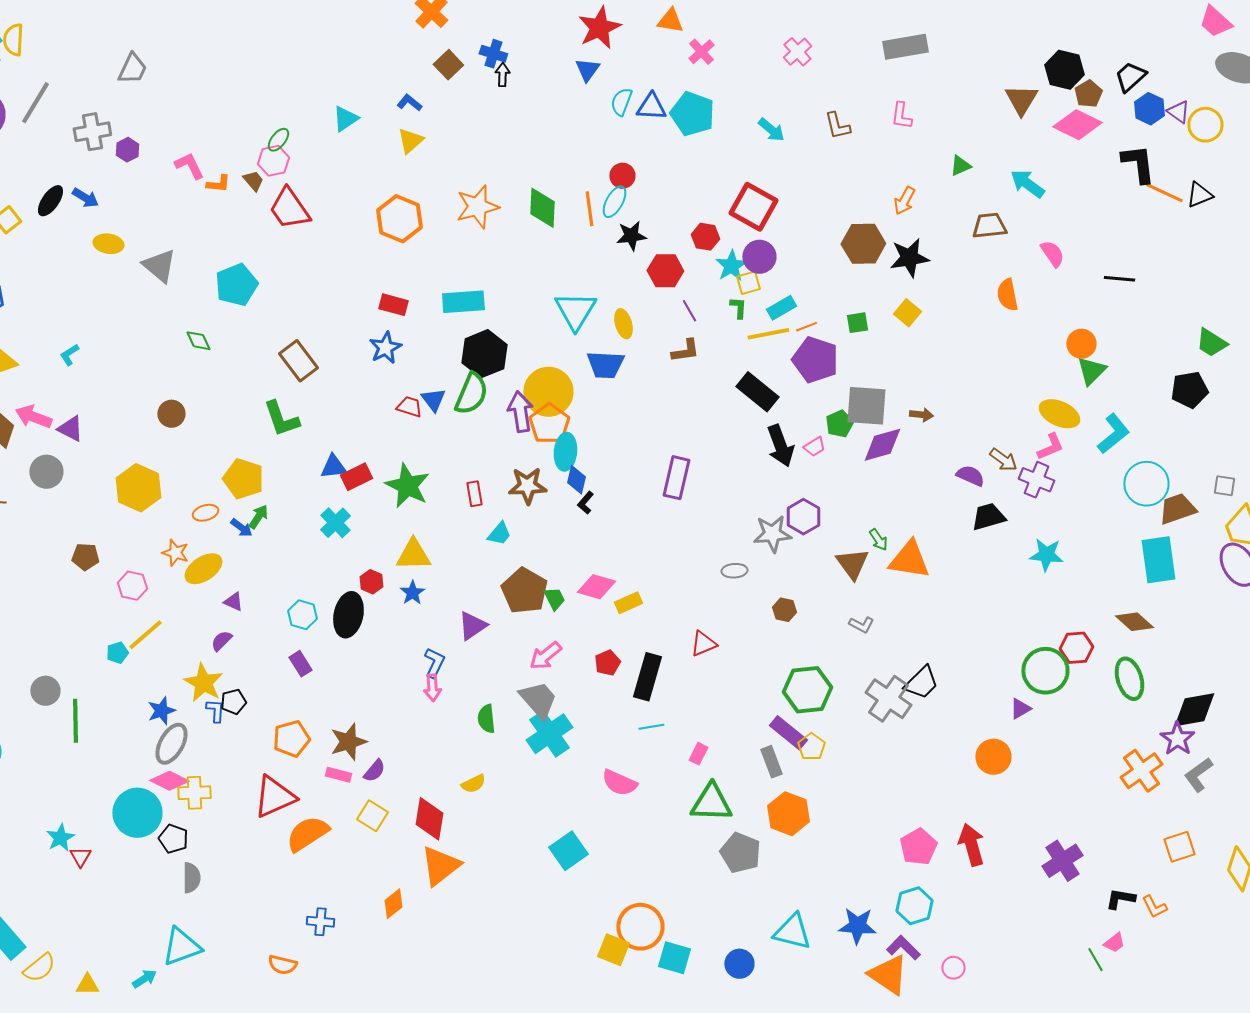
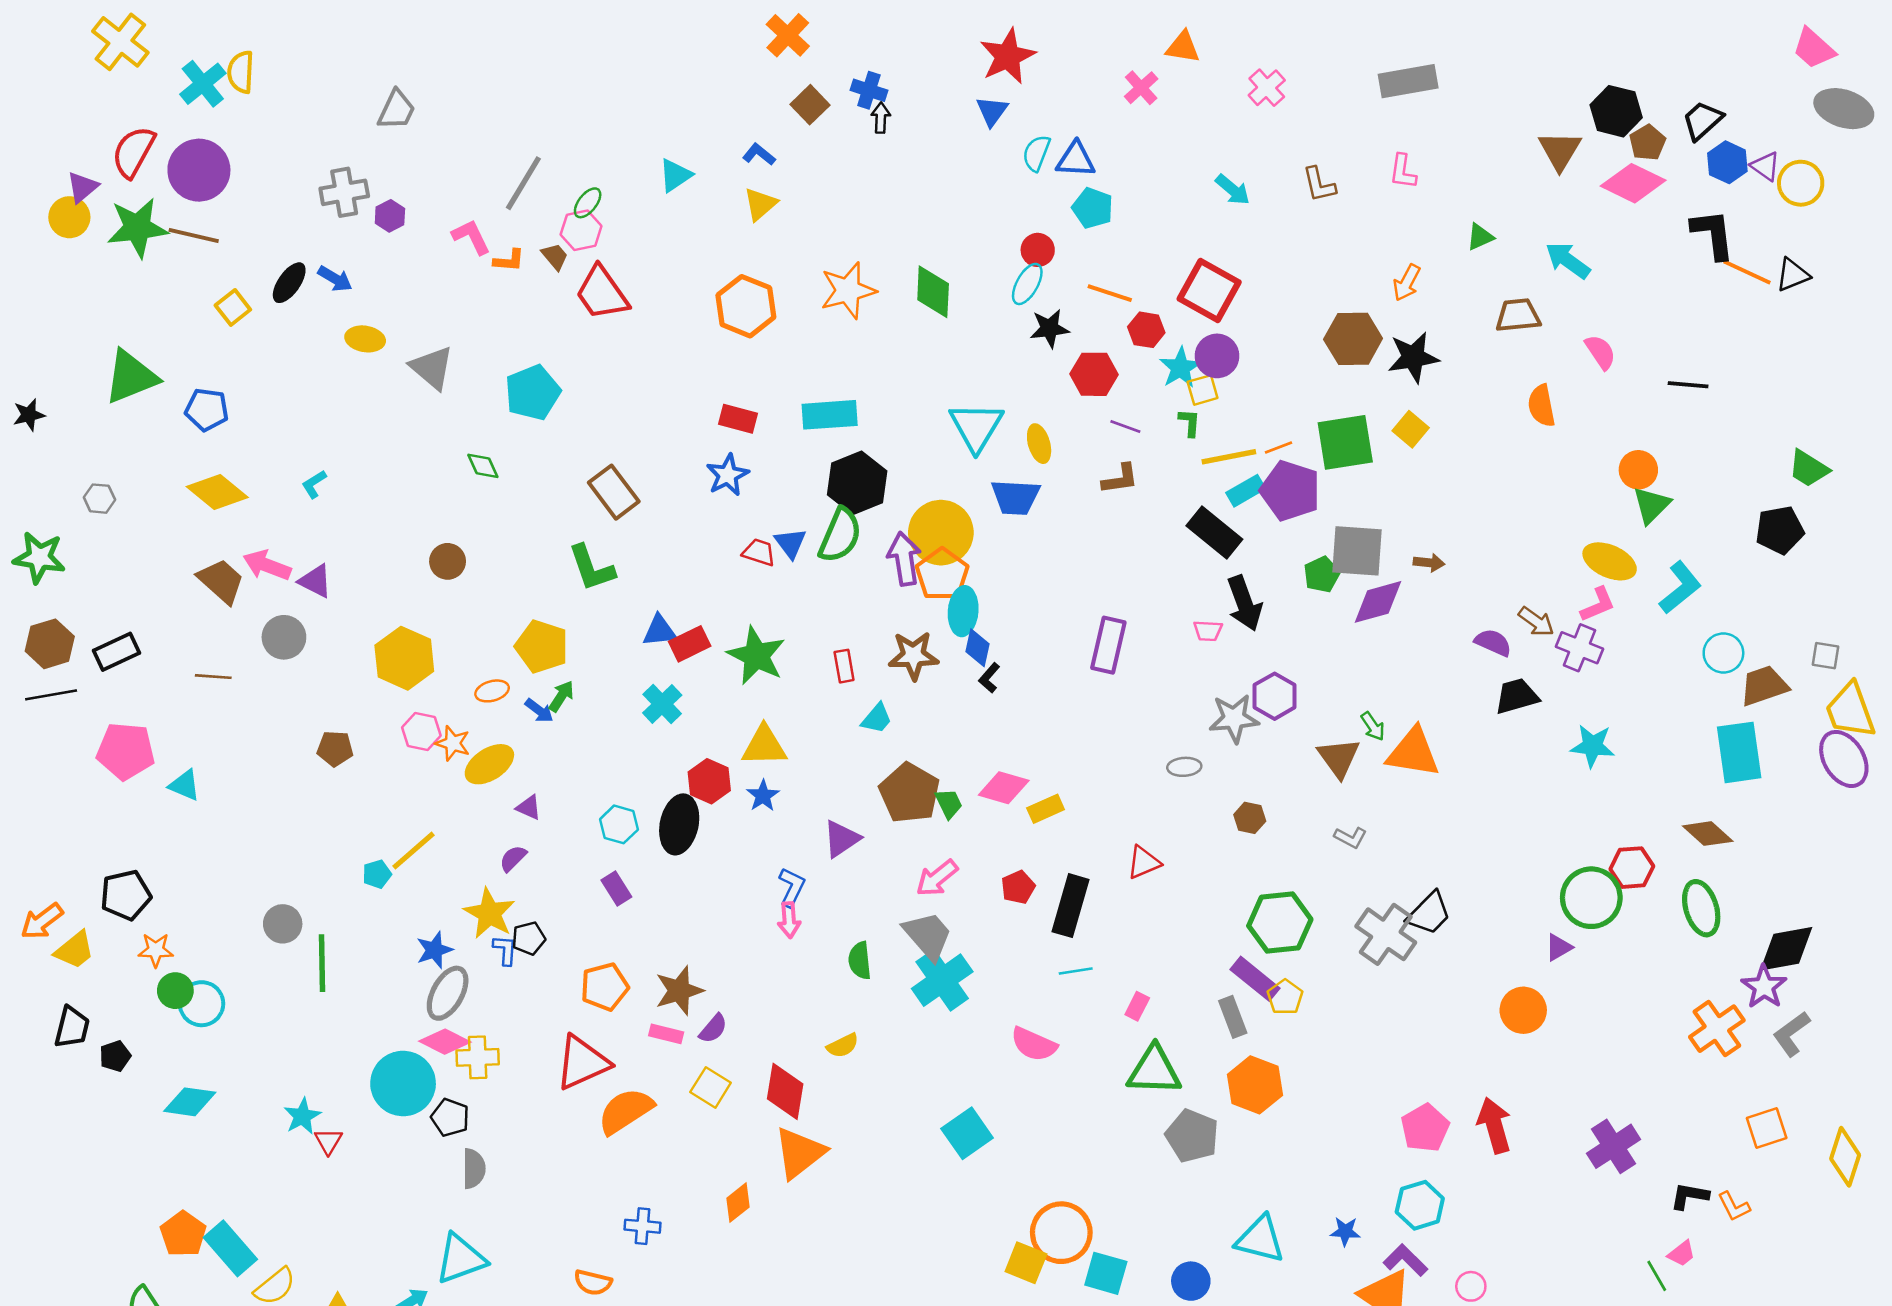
orange triangle: (670, 21) -> (1183, 47), moved
gray line: (35, 103) -> (523, 183), moved
cyan pentagon: (692, 114) -> (1093, 208), moved, size x0.7
orange line: (589, 209) -> (1110, 293), moved, turned -64
cyan rectangle: (781, 308) -> (1246, 491), moved
purple line: (689, 311) -> (1125, 427), turned -40
green square: (857, 323) -> (1345, 442), size x2.0
pink trapezoid: (814, 447) -> (1208, 631), moved, turned 35
cyan circle: (1146, 484) -> (1723, 653), size x0.7
red hexagon: (371, 582) -> (709, 781), size x1.4
pink hexagon: (132, 586) -> (421, 732), moved
blue star: (857, 926) -> (1345, 1231), size x0.6

